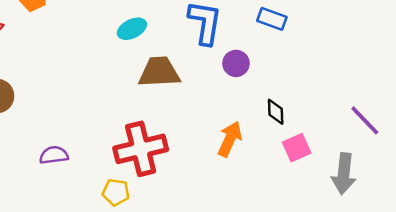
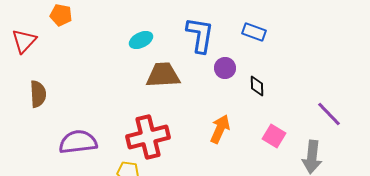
black diamond: (276, 112) -> (257, 86), moved
pink square: (297, 148) -> (274, 136), turned -35
purple semicircle: (54, 155) -> (78, 142), size x1.6

